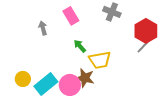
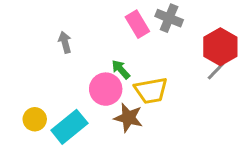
pink rectangle: (71, 16) -> (137, 24), moved
pink circle: (70, 85) -> (106, 89), moved

